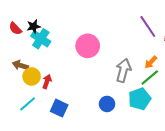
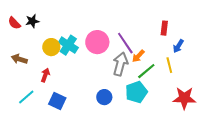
purple line: (148, 26) -> (125, 43), moved
cyan cross: (41, 39) -> (68, 45), moved
pink circle: (88, 46) -> (97, 42), moved
orange arrow: (151, 62) -> (138, 56), moved
yellow circle: (32, 76) -> (51, 47), moved

